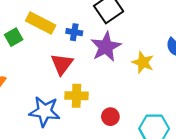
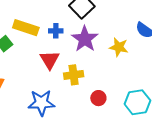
yellow cross: (76, 96) -> (74, 75), moved

